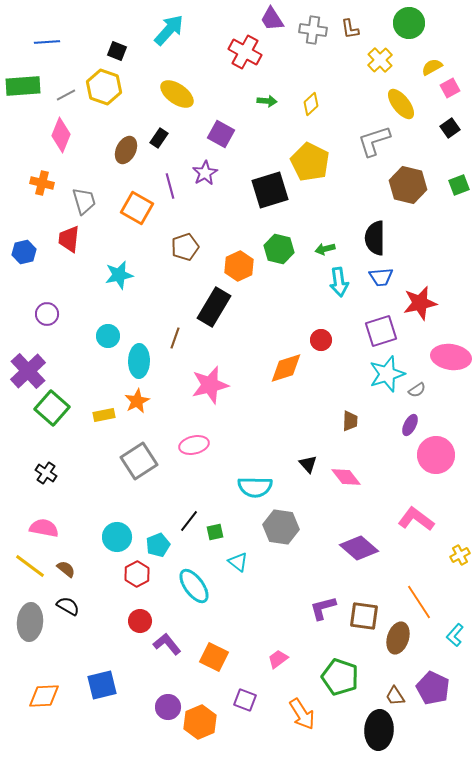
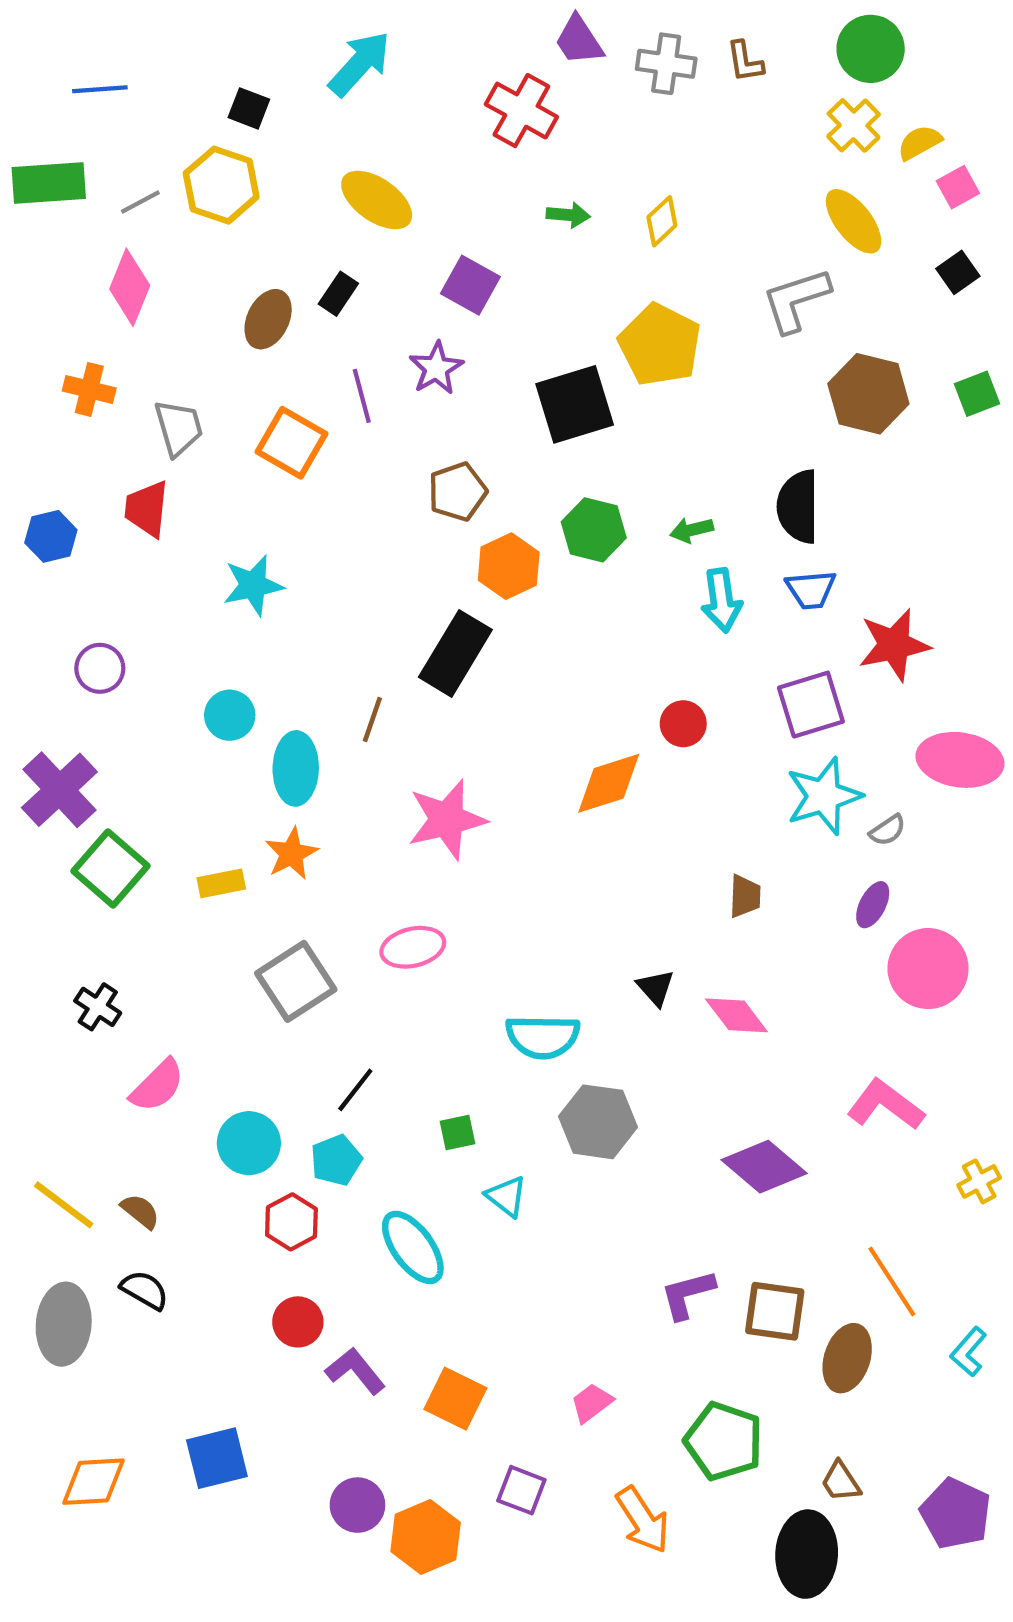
yellow cross: (380, 60) -> (854, 125), moved
brown pentagon: (185, 247) -> (458, 492), moved
black line: (189, 521) -> (355, 1090), moved
pink semicircle: (44, 528) -> (157, 1086), moved, turned 124
purple pentagon: (433, 688) -> (956, 1514), moved

